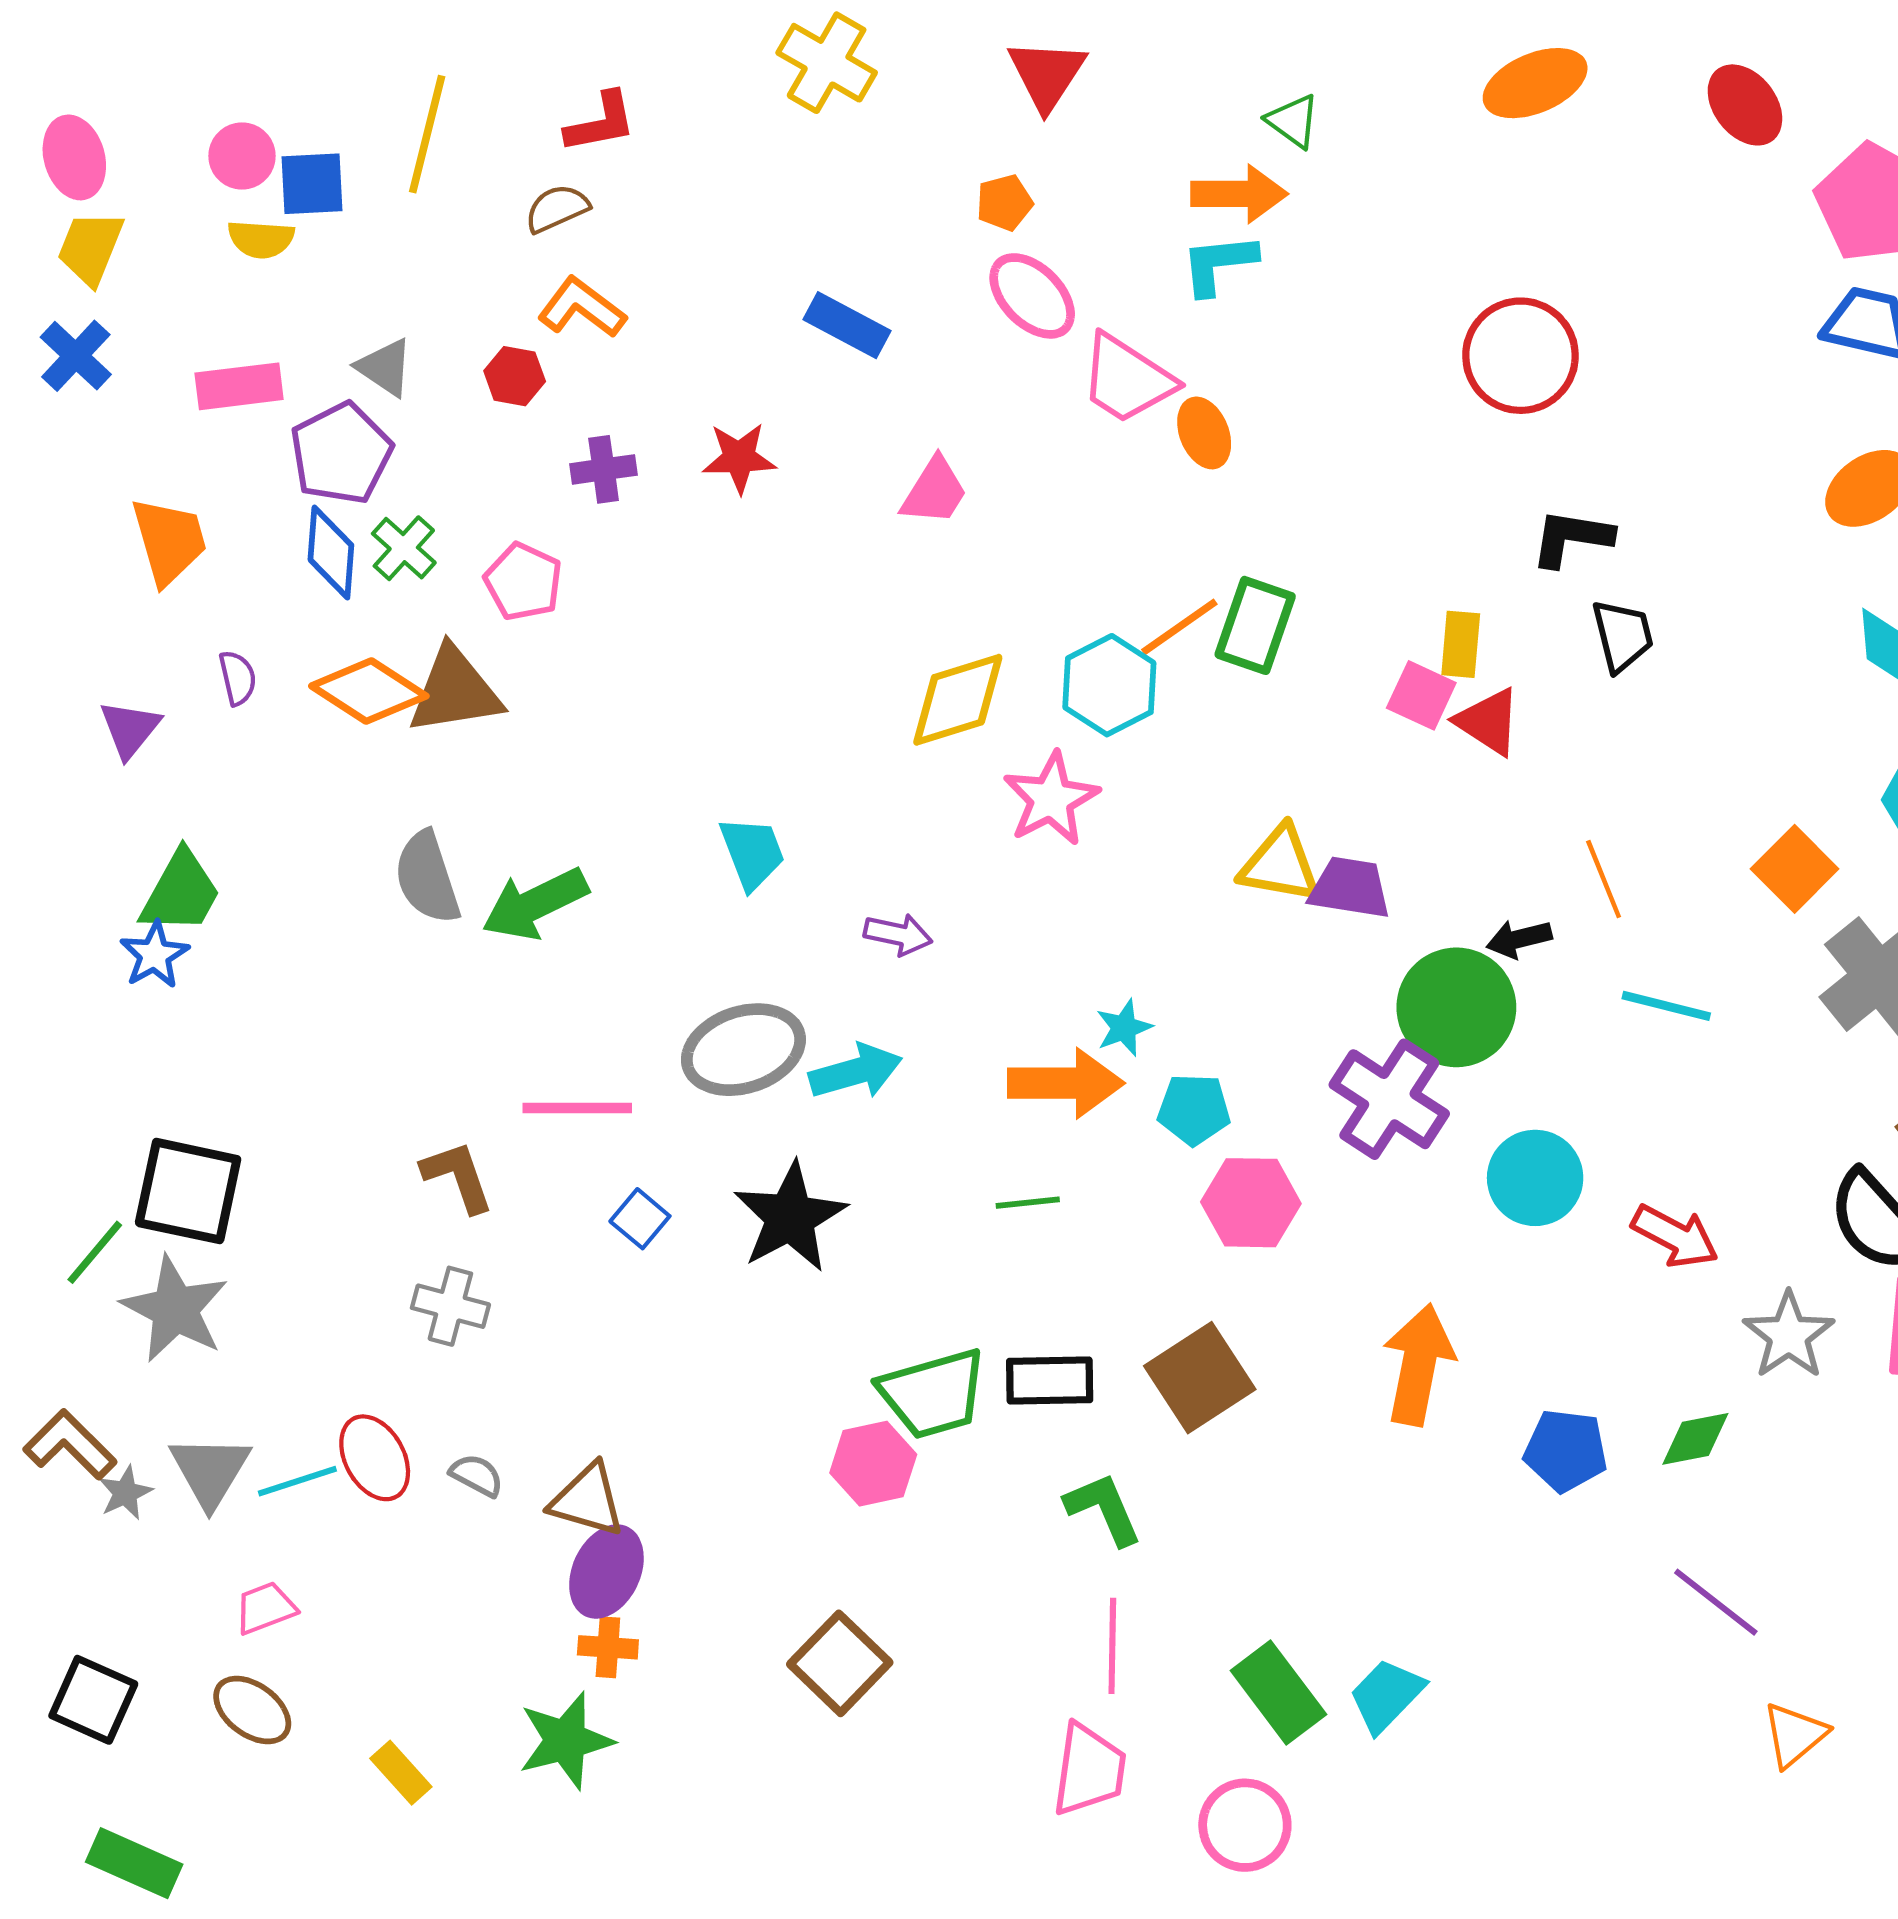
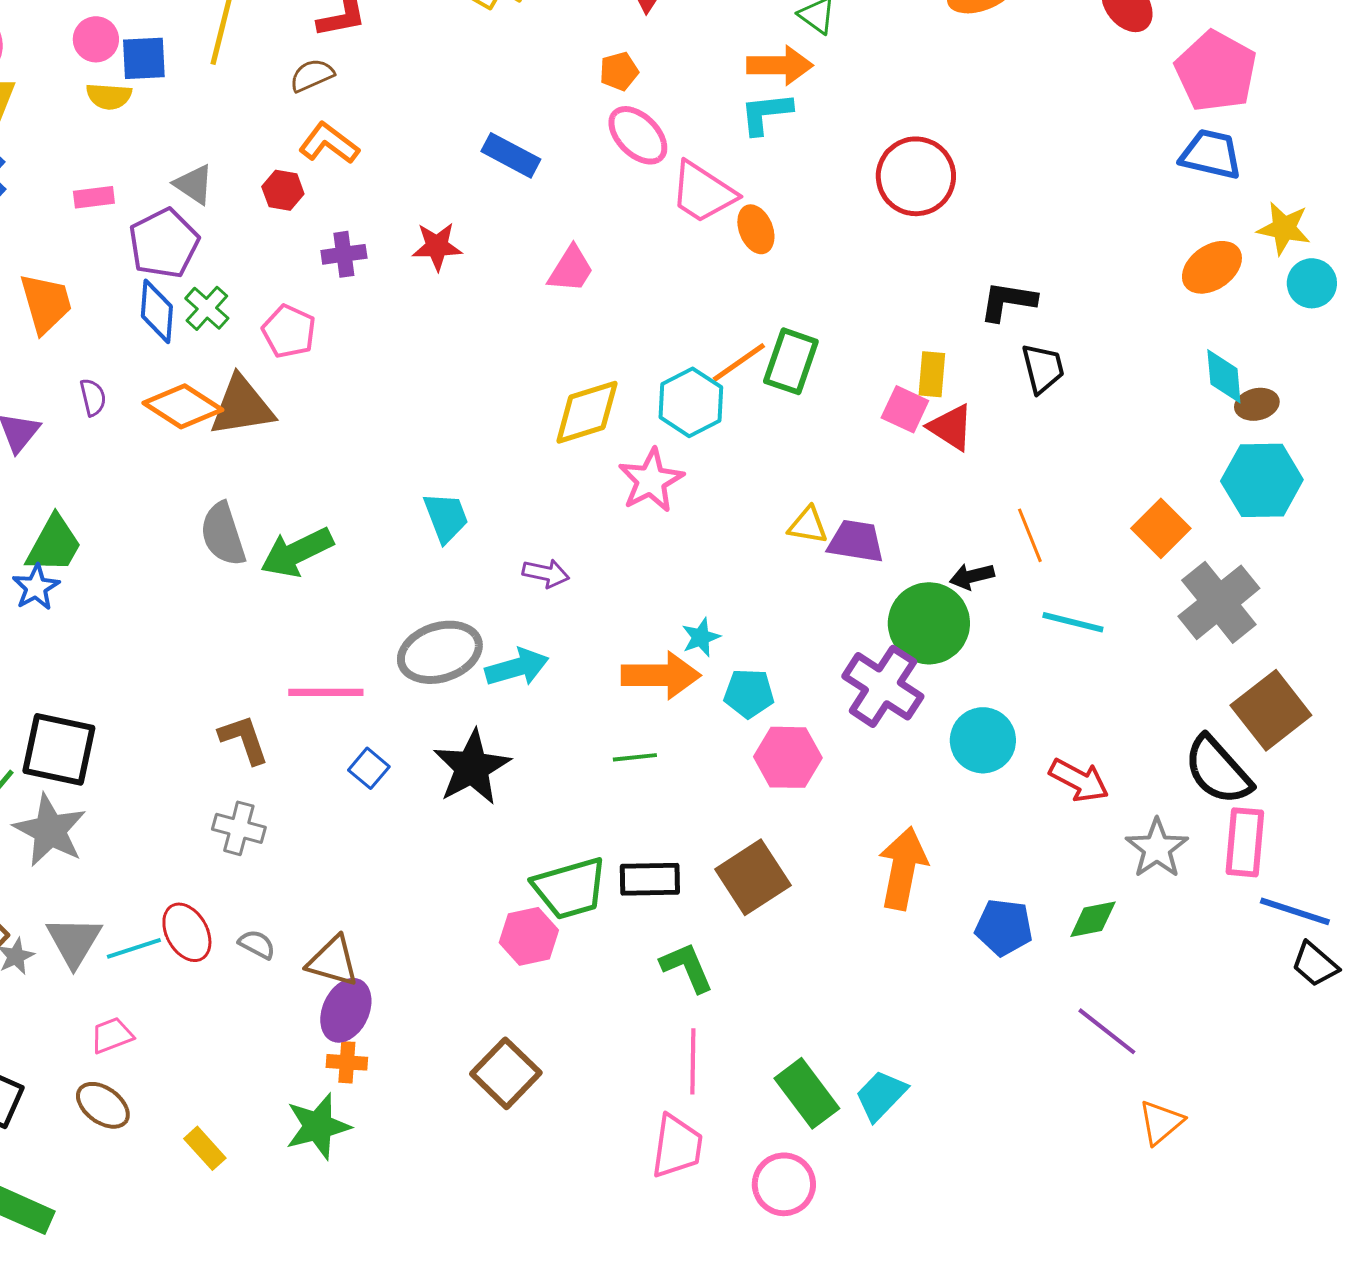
red circle: (1520, 356) -> (916, 176), moved
pink rectangle: (239, 386) -> (94, 197), size x0.7
yellow triangle: (1280, 864) -> (808, 525), size x0.7

